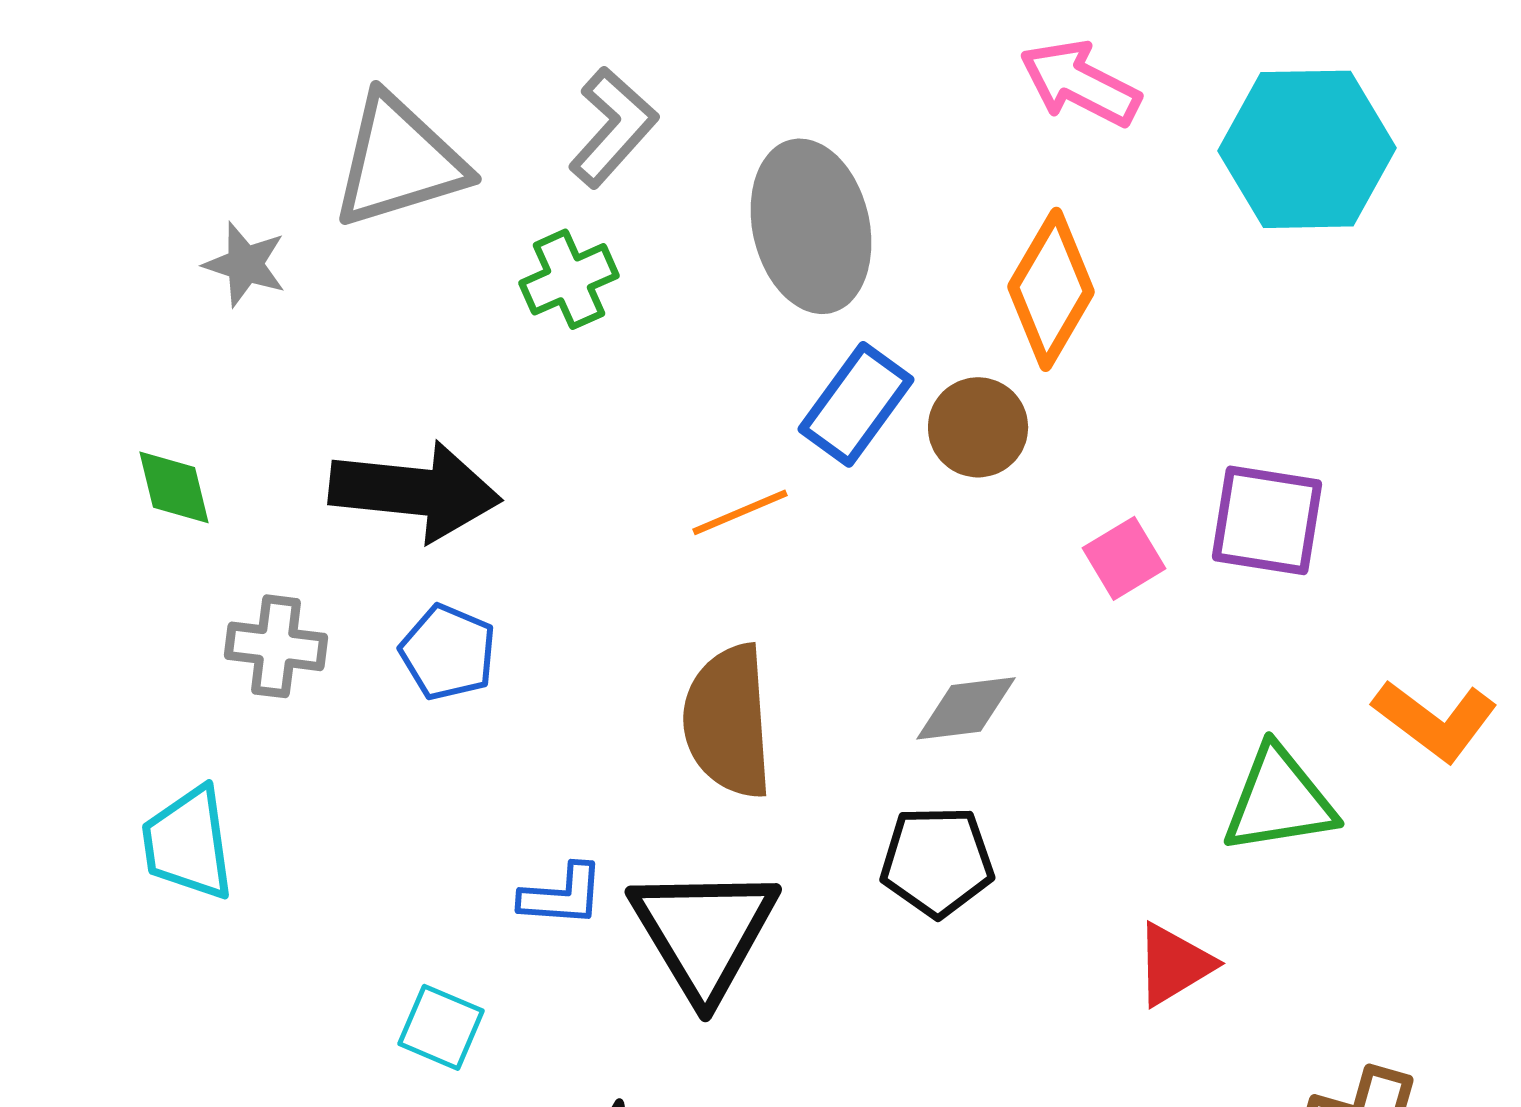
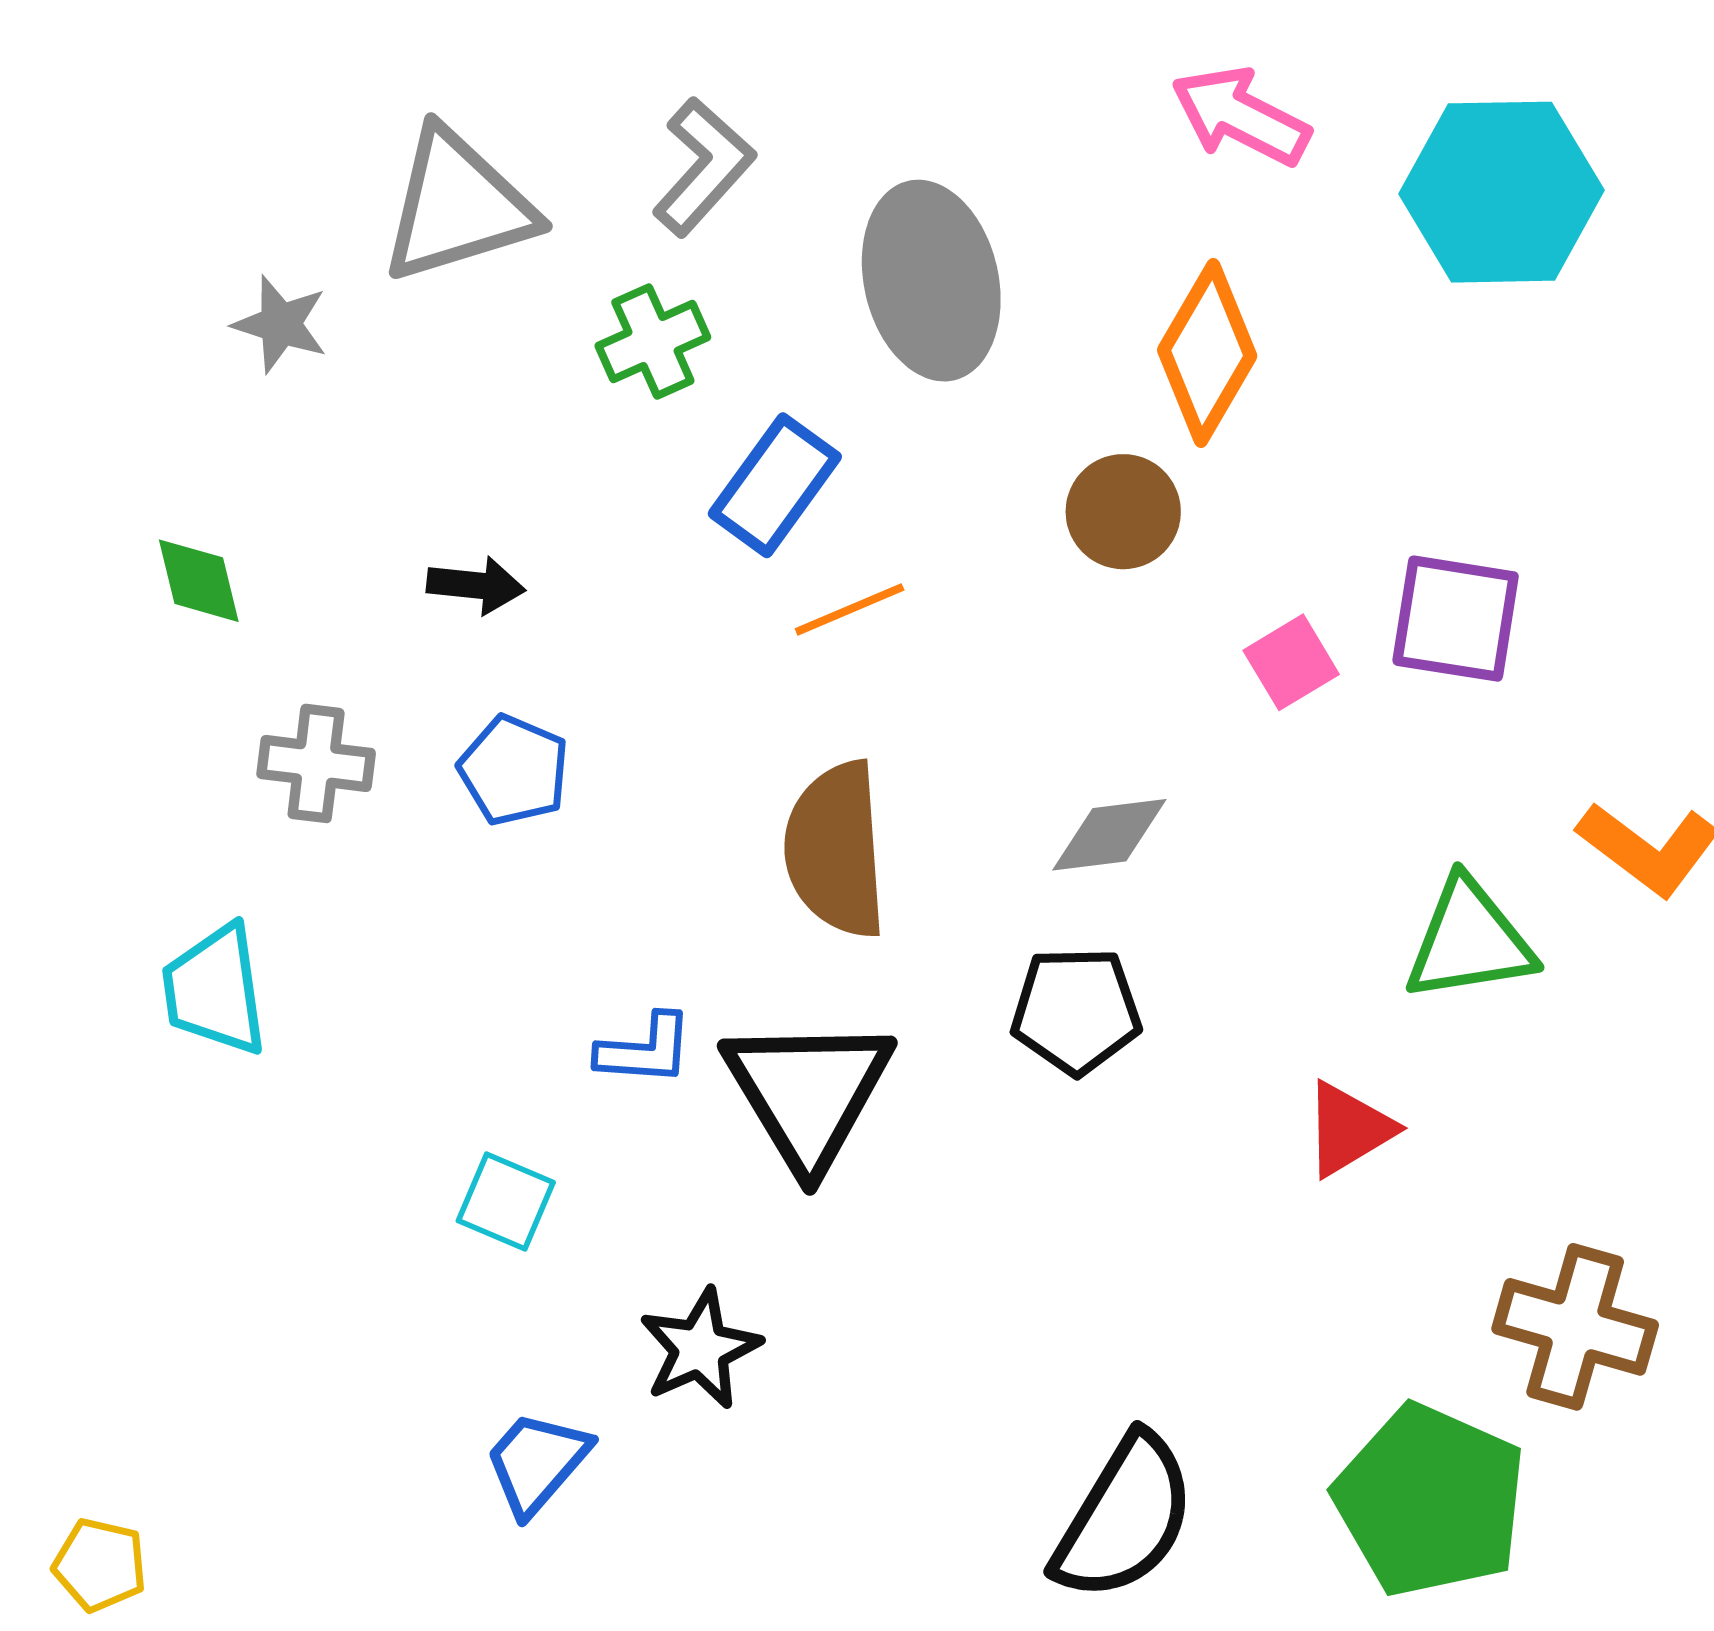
blue rectangle: (856, 404) -> (775, 485), moved
black arrow: (415, 491) -> (476, 585), size x0.5

